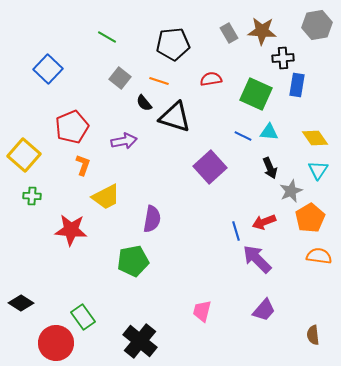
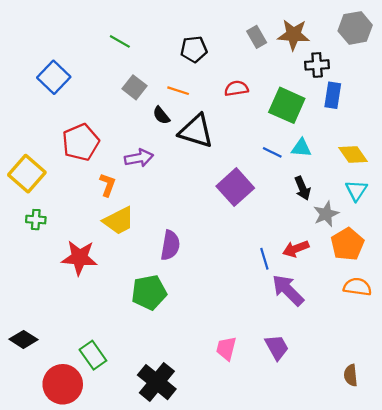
black pentagon: (173, 44) -> (194, 49), size x0.7
orange L-shape: (83, 165) -> (108, 185), moved
purple trapezoid: (264, 310) -> (277, 347), moved, turned -70

